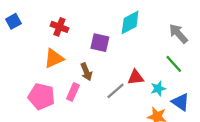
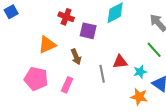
red cross: (59, 27) -> (66, 17), moved
gray line: (116, 91) -> (102, 74), turned -60
pink rectangle: (73, 92) -> (67, 85), moved

